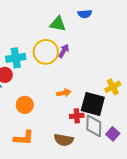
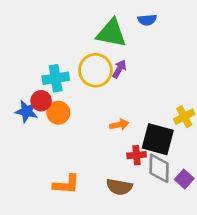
green triangle: (58, 24) -> (111, 33), size x1.4
orange circle: (25, 105) -> (58, 113), moved

